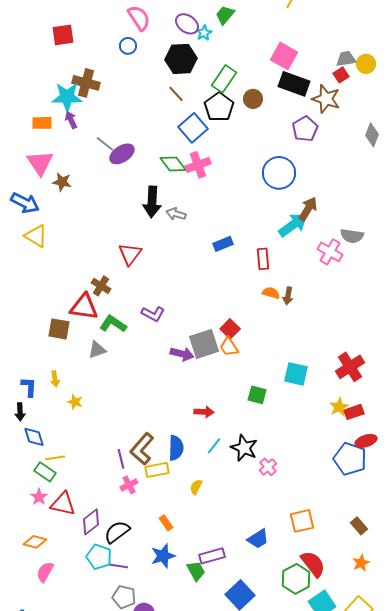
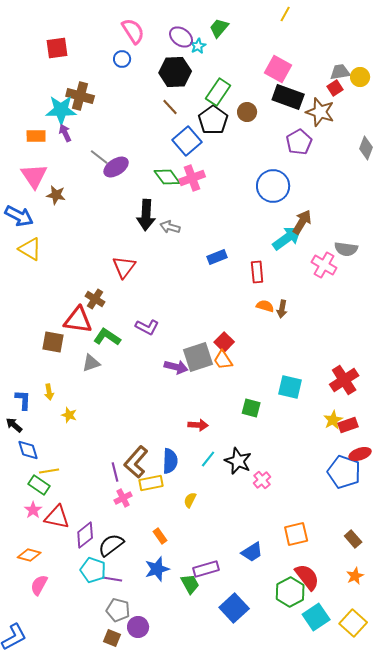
black arrow: (20, 412) -> (14, 425), turned 132

